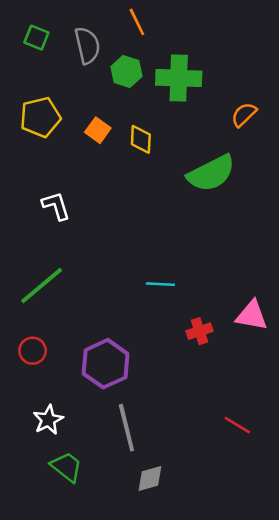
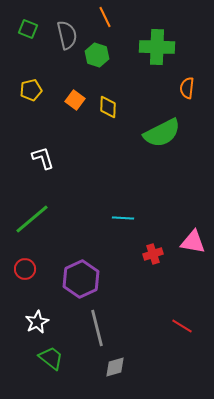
green cross: (179, 78) -> (157, 47), moved
orange semicircle: (244, 115) -> (187, 88), turned -40
yellow pentagon: (40, 117) -> (31, 90), size x0.7

